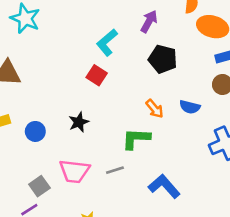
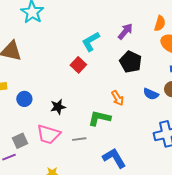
blue semicircle: (190, 107) -> (151, 94), moved
black star: (79, 122) -> (58, 107), moved

